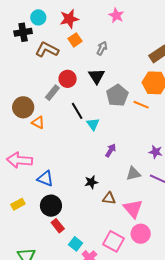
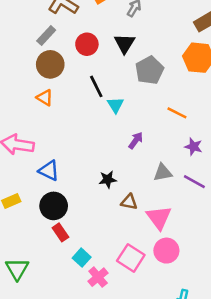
gray rectangle: (52, 93) -> (46, 36), moved
orange line: (141, 105) -> (177, 113), moved
brown circle: (23, 107) -> (50, 64), moved

